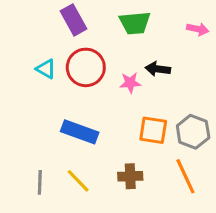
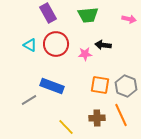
brown cross: (130, 176) -> (97, 118), moved
yellow line: (78, 181) -> (66, 127), moved
gray line: (40, 182) -> (29, 100), moved, turned 56

